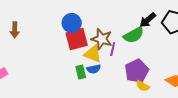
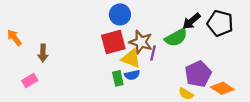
blue circle: (72, 23) -> (120, 14), moved
brown arrow: (15, 30) -> (43, 53), moved
purple pentagon: (137, 71) -> (198, 74), moved

